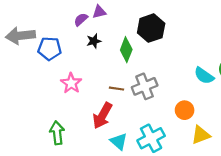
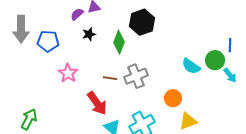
gray arrow: (20, 36) -> (21, 29), turned -84
red arrow: (102, 116) -> (97, 103), turned -65
green arrow: (57, 133) -> (29, 119), moved, turned 35

